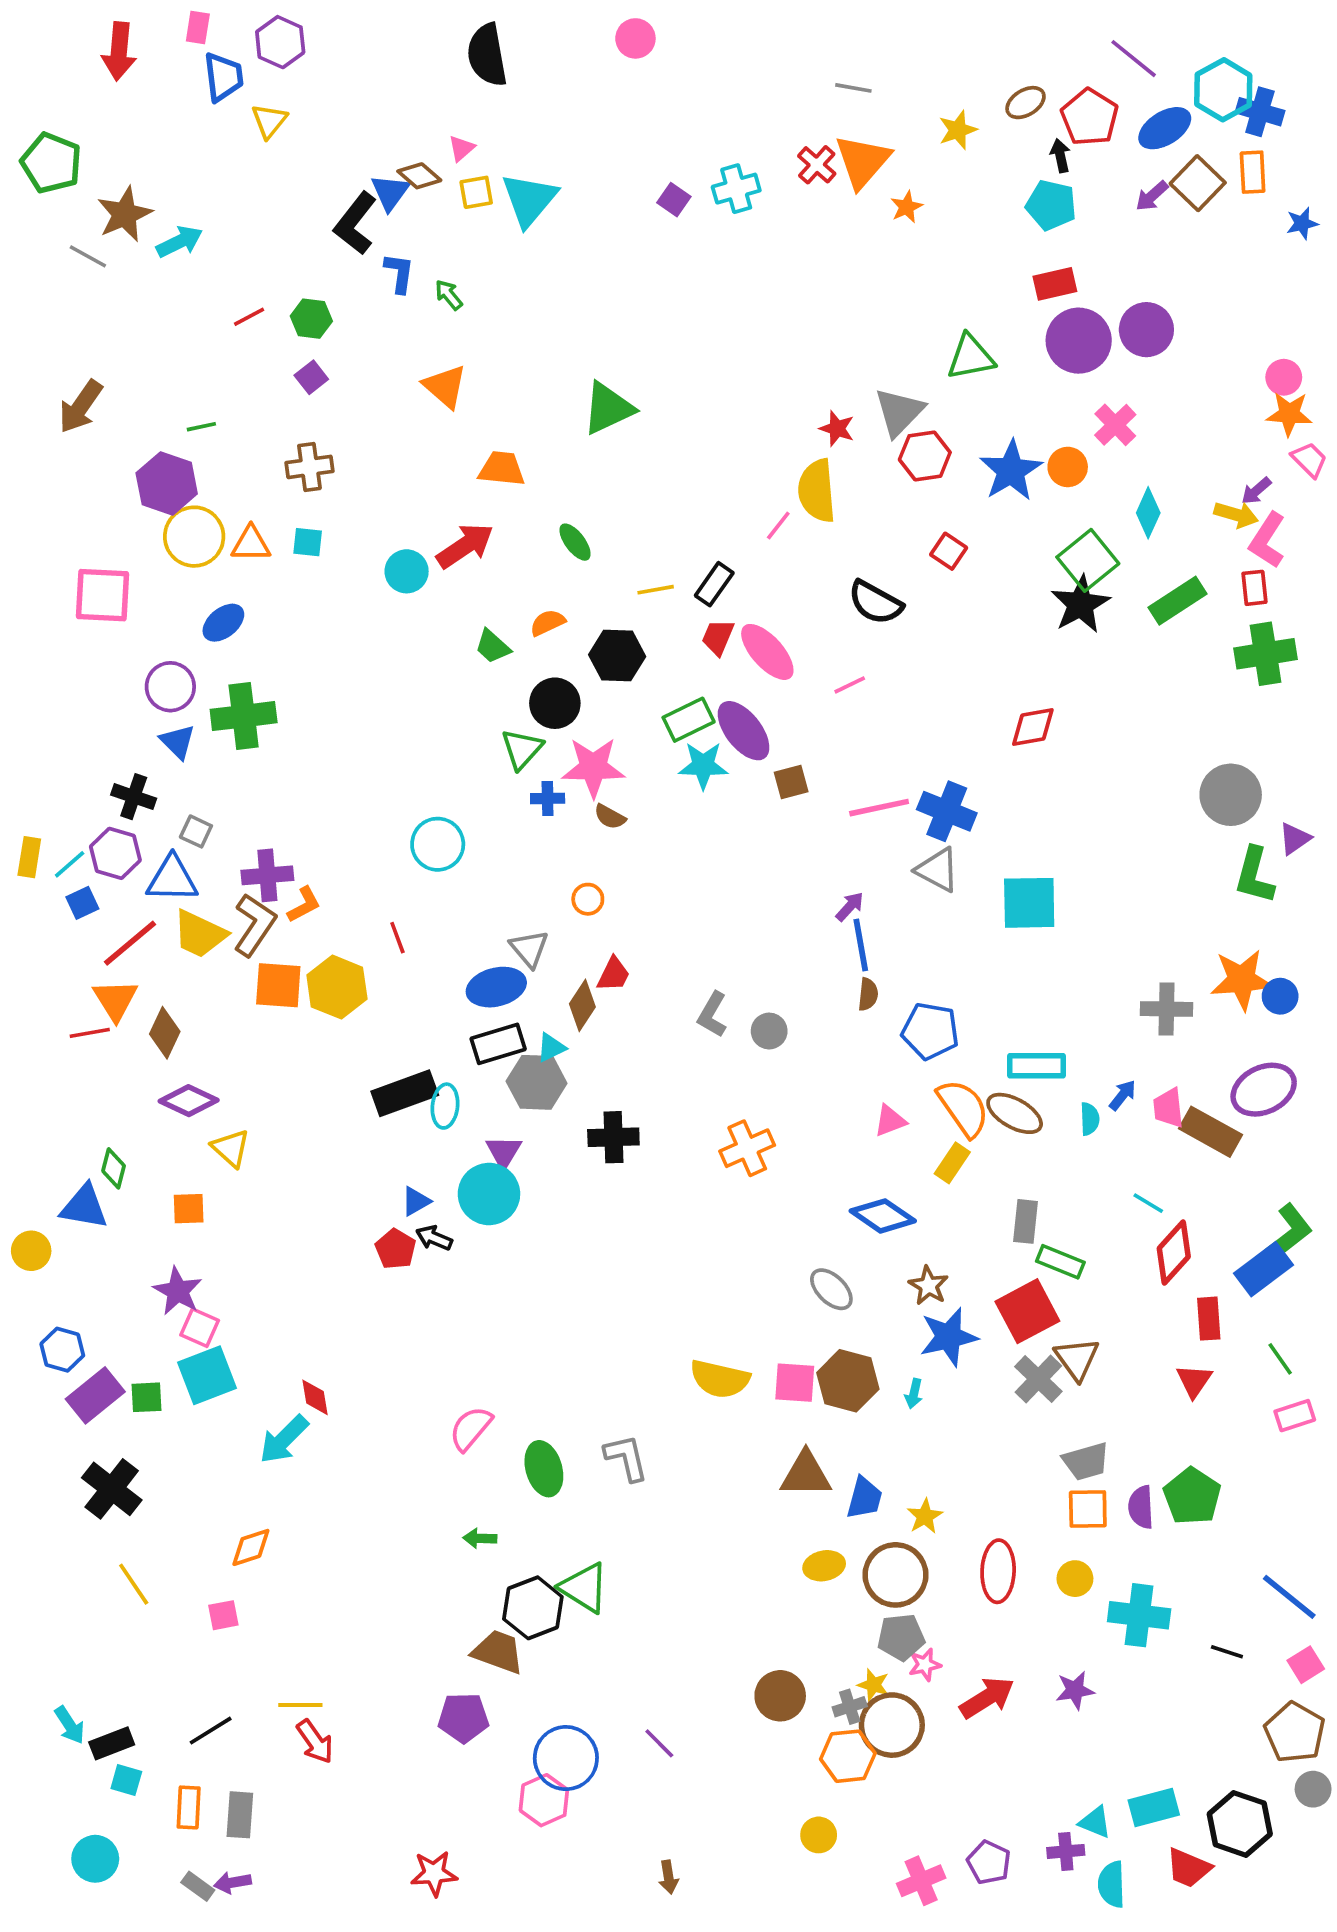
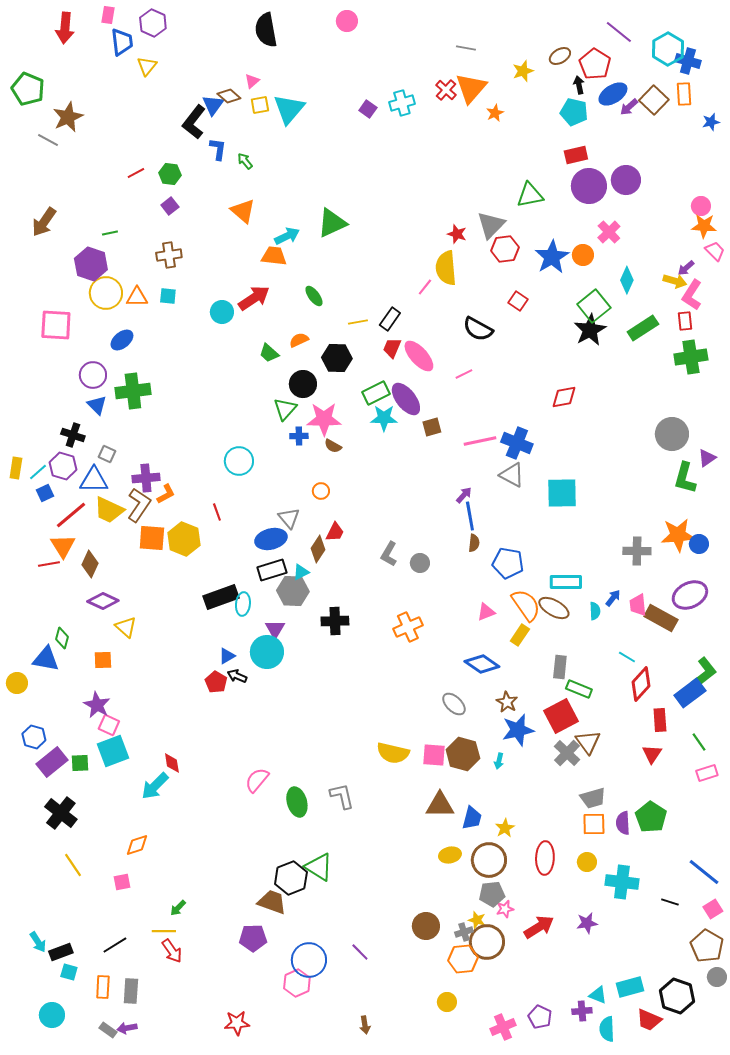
blue ellipse: (1165, 128) -> (613, 94), moved
cyan arrow: (179, 242) -> (287, 236), moved
green arrow: (480, 1538) -> (178, 908), moved, turned -48

